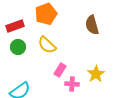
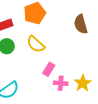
yellow star: (96, 74) -> (83, 83), moved

